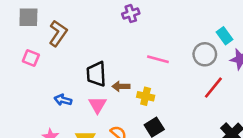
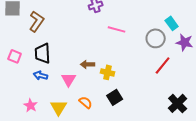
pink square: (31, 58) -> (15, 56), moved
pink line: (158, 59) -> (117, 29), moved
black trapezoid: (96, 74) -> (43, 53), moved

